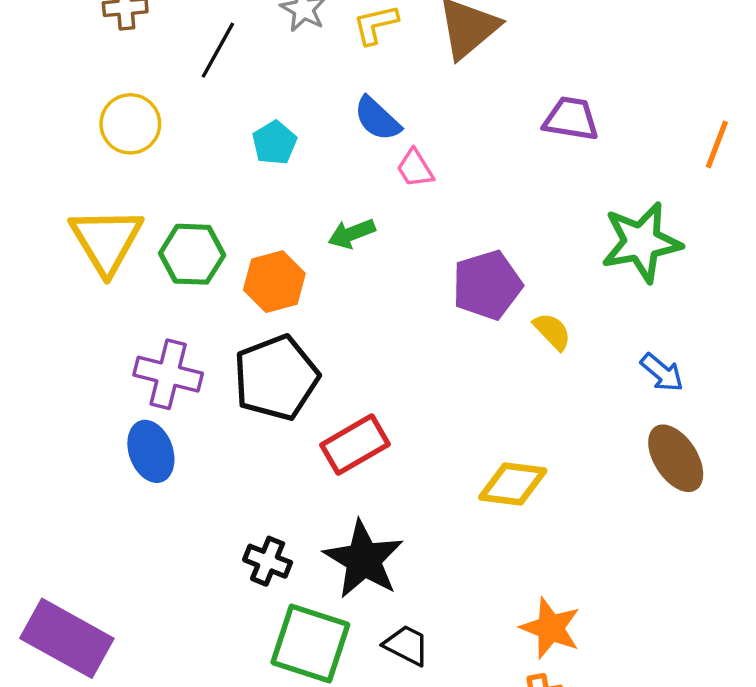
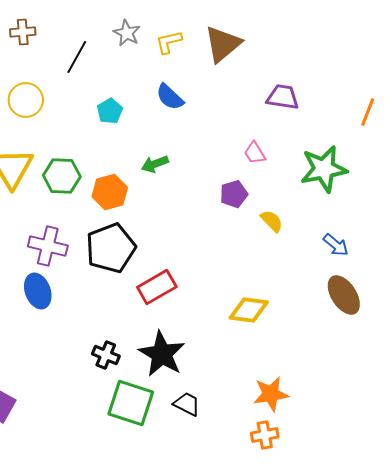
pink trapezoid: (415, 168) -> (255, 153), moved
purple pentagon: (487, 285) -> (234, 194), size x0.7
orange star: (550, 628) -> (271, 394), turned -30

